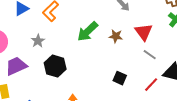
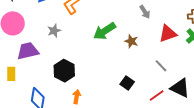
red triangle: (144, 32) -> (168, 34), moved, turned 36
black hexagon: (55, 66) -> (64, 71), moved

